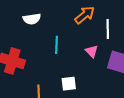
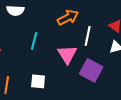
pink triangle: (92, 51) -> (67, 54), size x1.5

